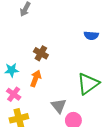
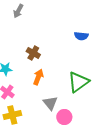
orange arrow: (36, 78) -> (38, 77), moved

